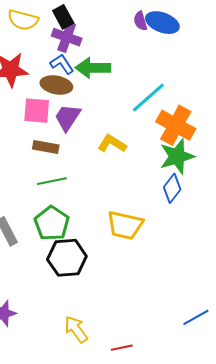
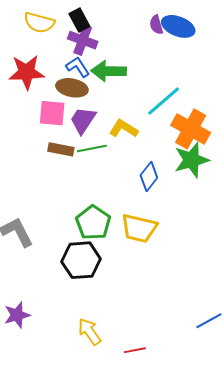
yellow L-shape: (112, 144) -> (124, 129), moved
green line: (52, 181) -> (92, 149), moved
blue diamond: (172, 188) -> (149, 177), moved
green pentagon: (52, 223) -> (93, 223), moved

